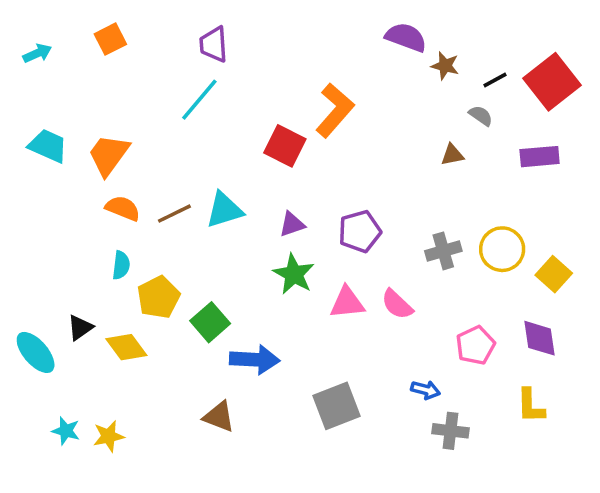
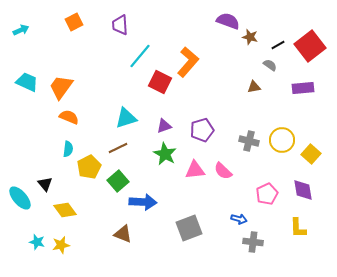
orange square: (110, 39) -> (74, 22), moved
cyan line: (199, 100) -> (140, 56), moved
brown line: (174, 214) -> (118, 148), moved
gray cross: (443, 251) -> (249, 141), turned 30
black triangle: (80, 328) -> (45, 184), turned -35
yellow diamond: (126, 347) -> (65, 210), moved

